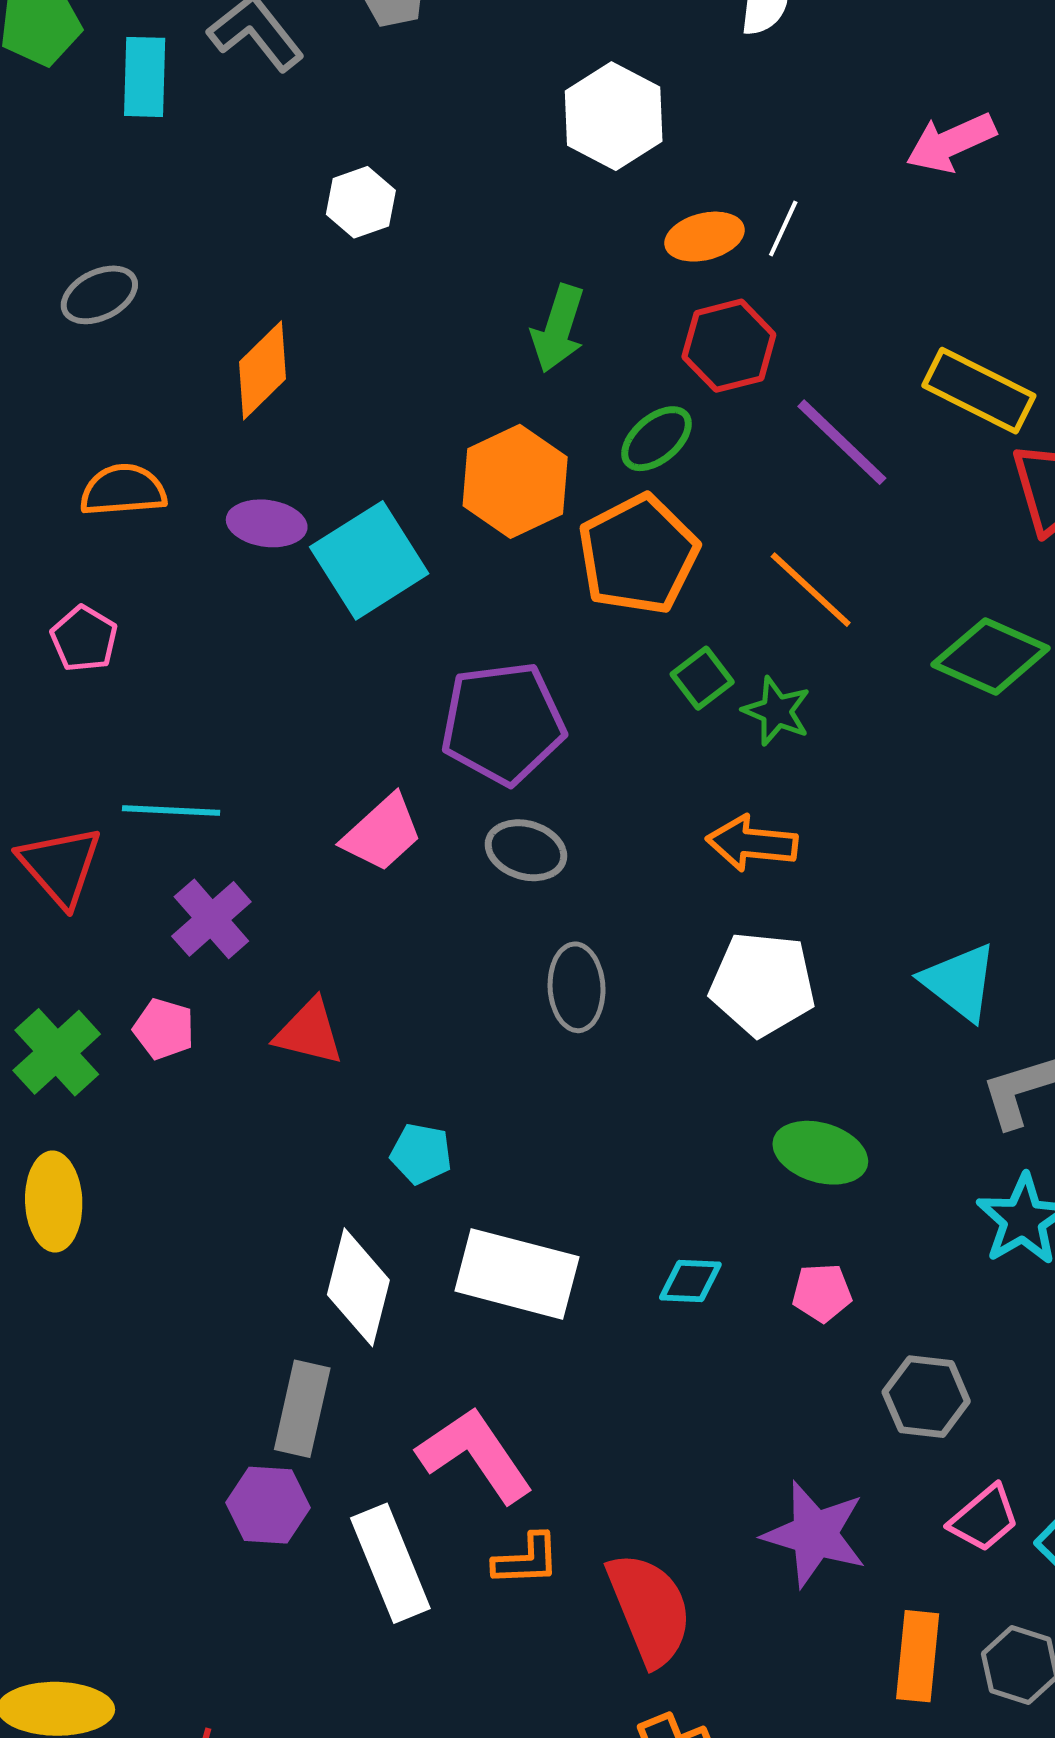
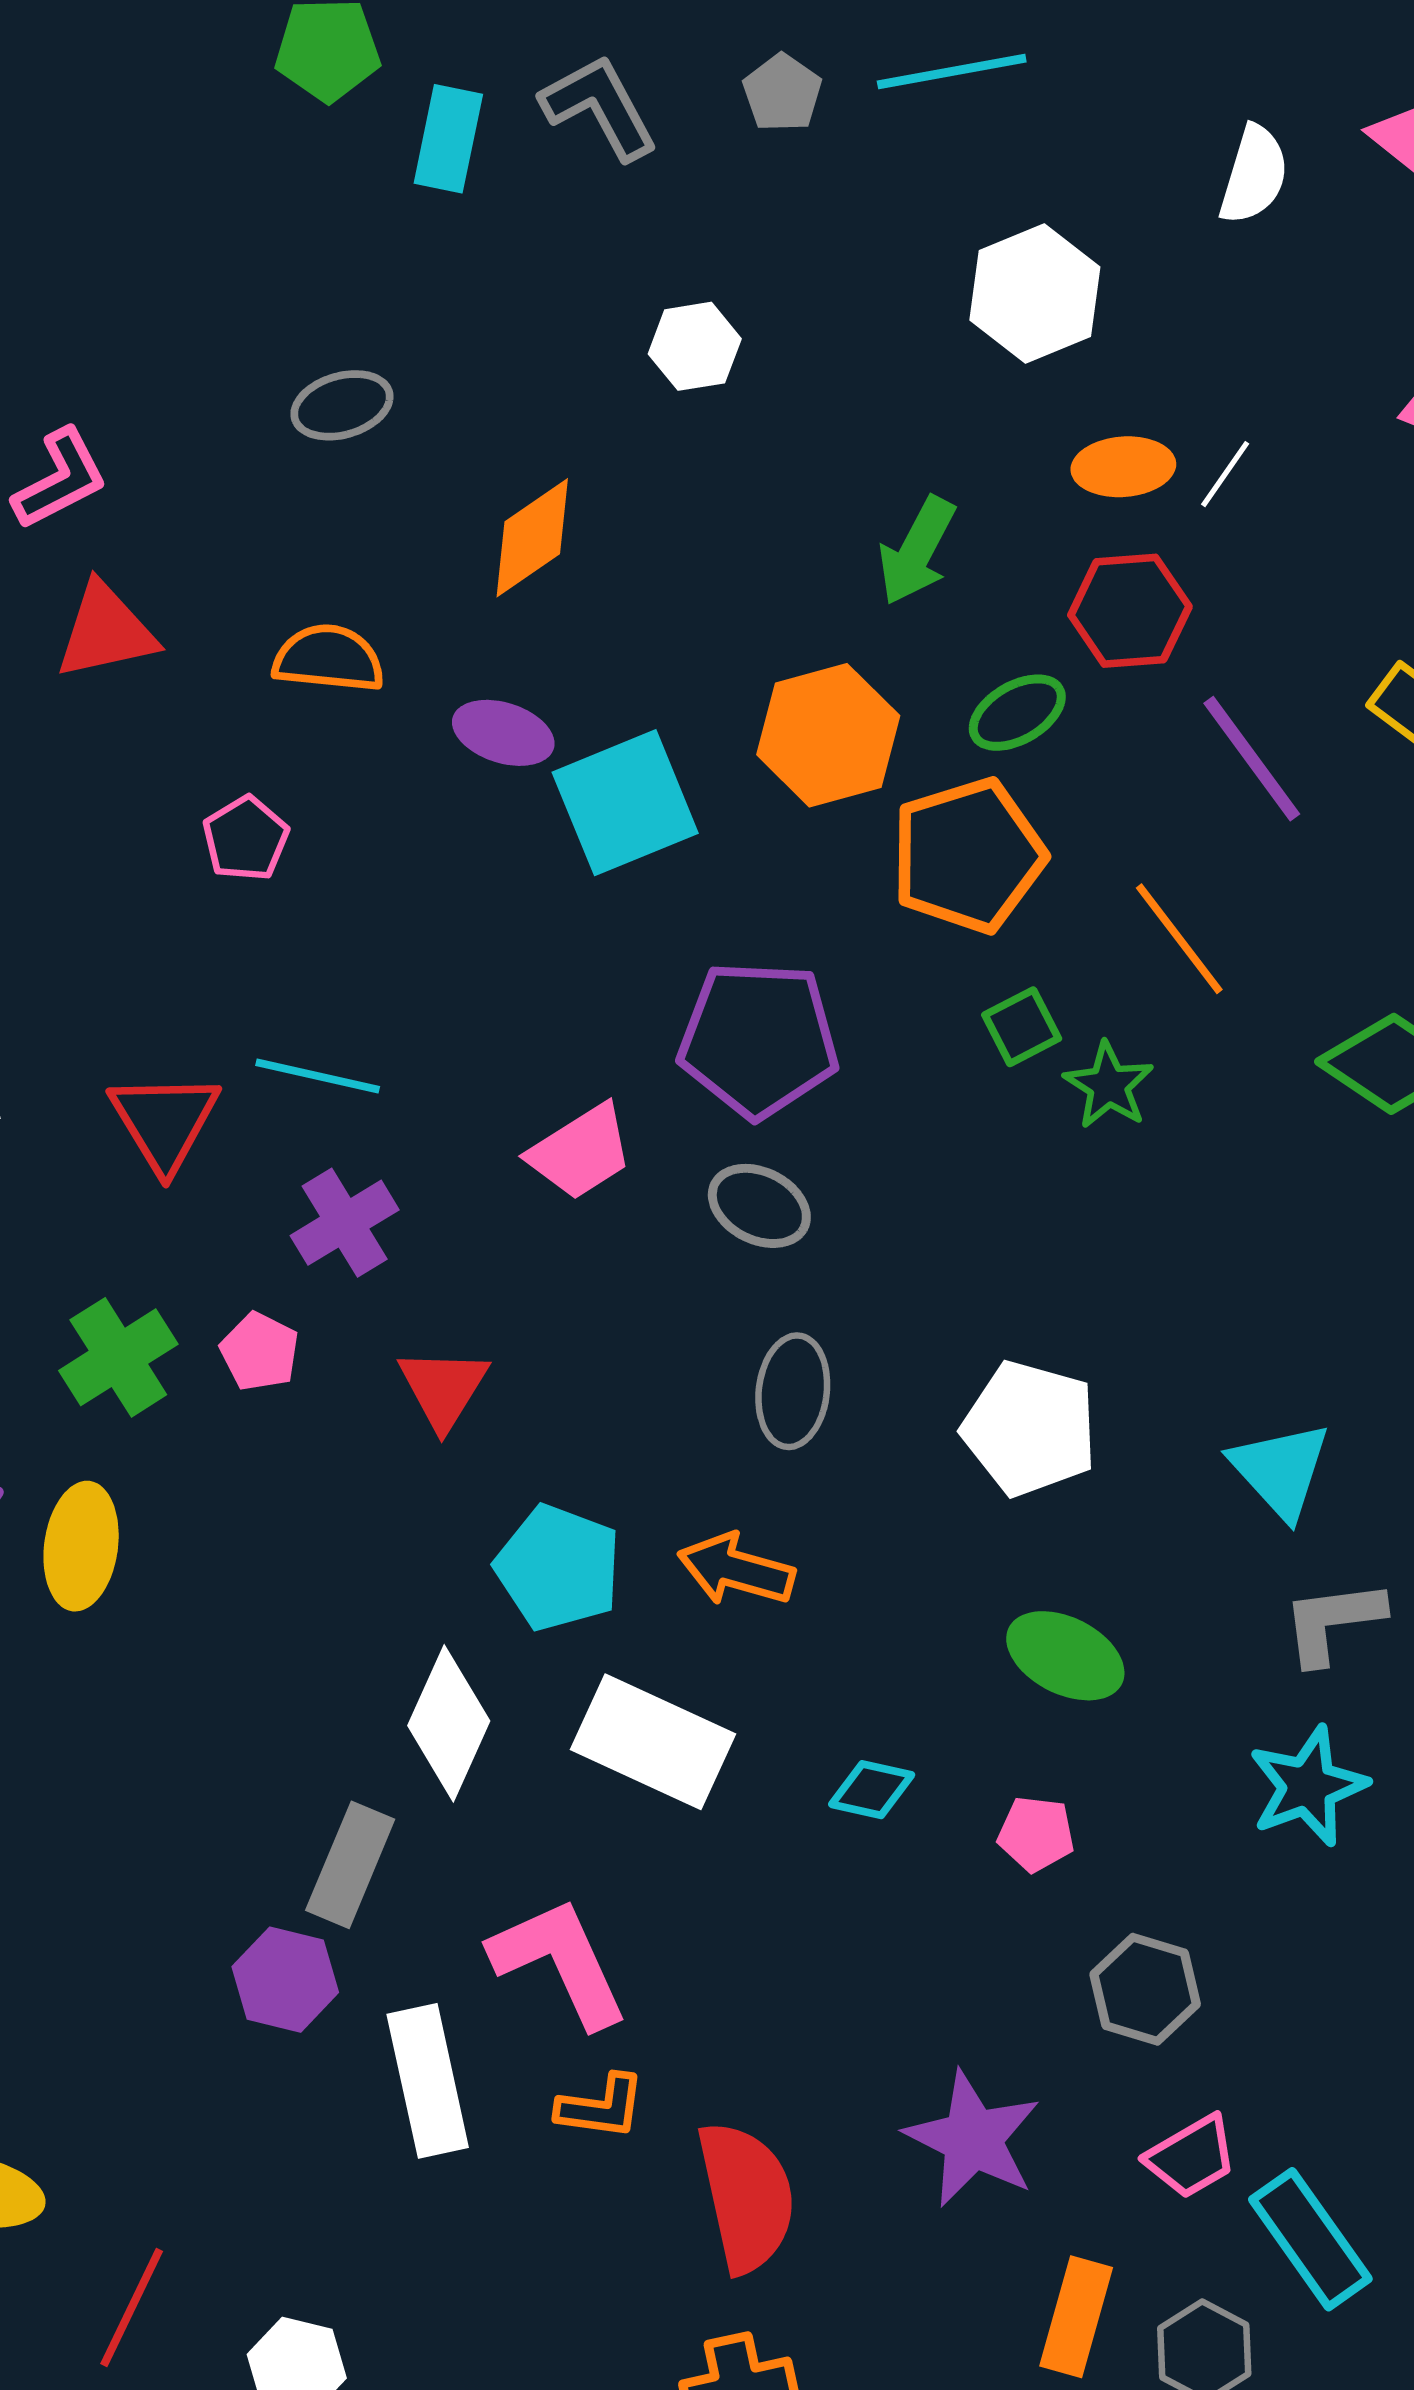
orange arrow: (752, 843) -> (736, 1570), moved
red triangle: (309, 1032) -> (443, 1388), turned 38
cyan pentagon: (421, 1154) -> (558, 1568), size x1.6

